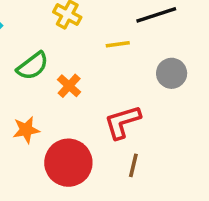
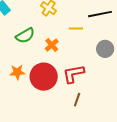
orange cross: (69, 86) -> (52, 45), moved
red circle: (68, 163) -> (44, 77), moved

